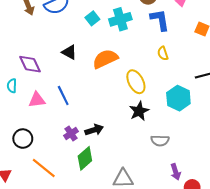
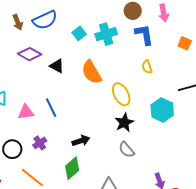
orange semicircle: (105, 59) -> (92, 72), turned -95
purple diamond: (30, 64) -> (30, 54), moved, turned -35
purple cross: (71, 133) -> (40, 143), moved
gray semicircle: (160, 141) -> (126, 150), moved, turned 48

